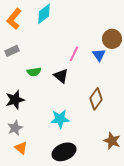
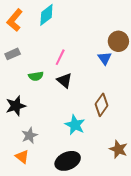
pink line: (74, 54) -> (60, 57), moved
cyan star: (60, 119) -> (75, 125), moved, turned 30
gray star: (15, 128) -> (30, 135), moved

